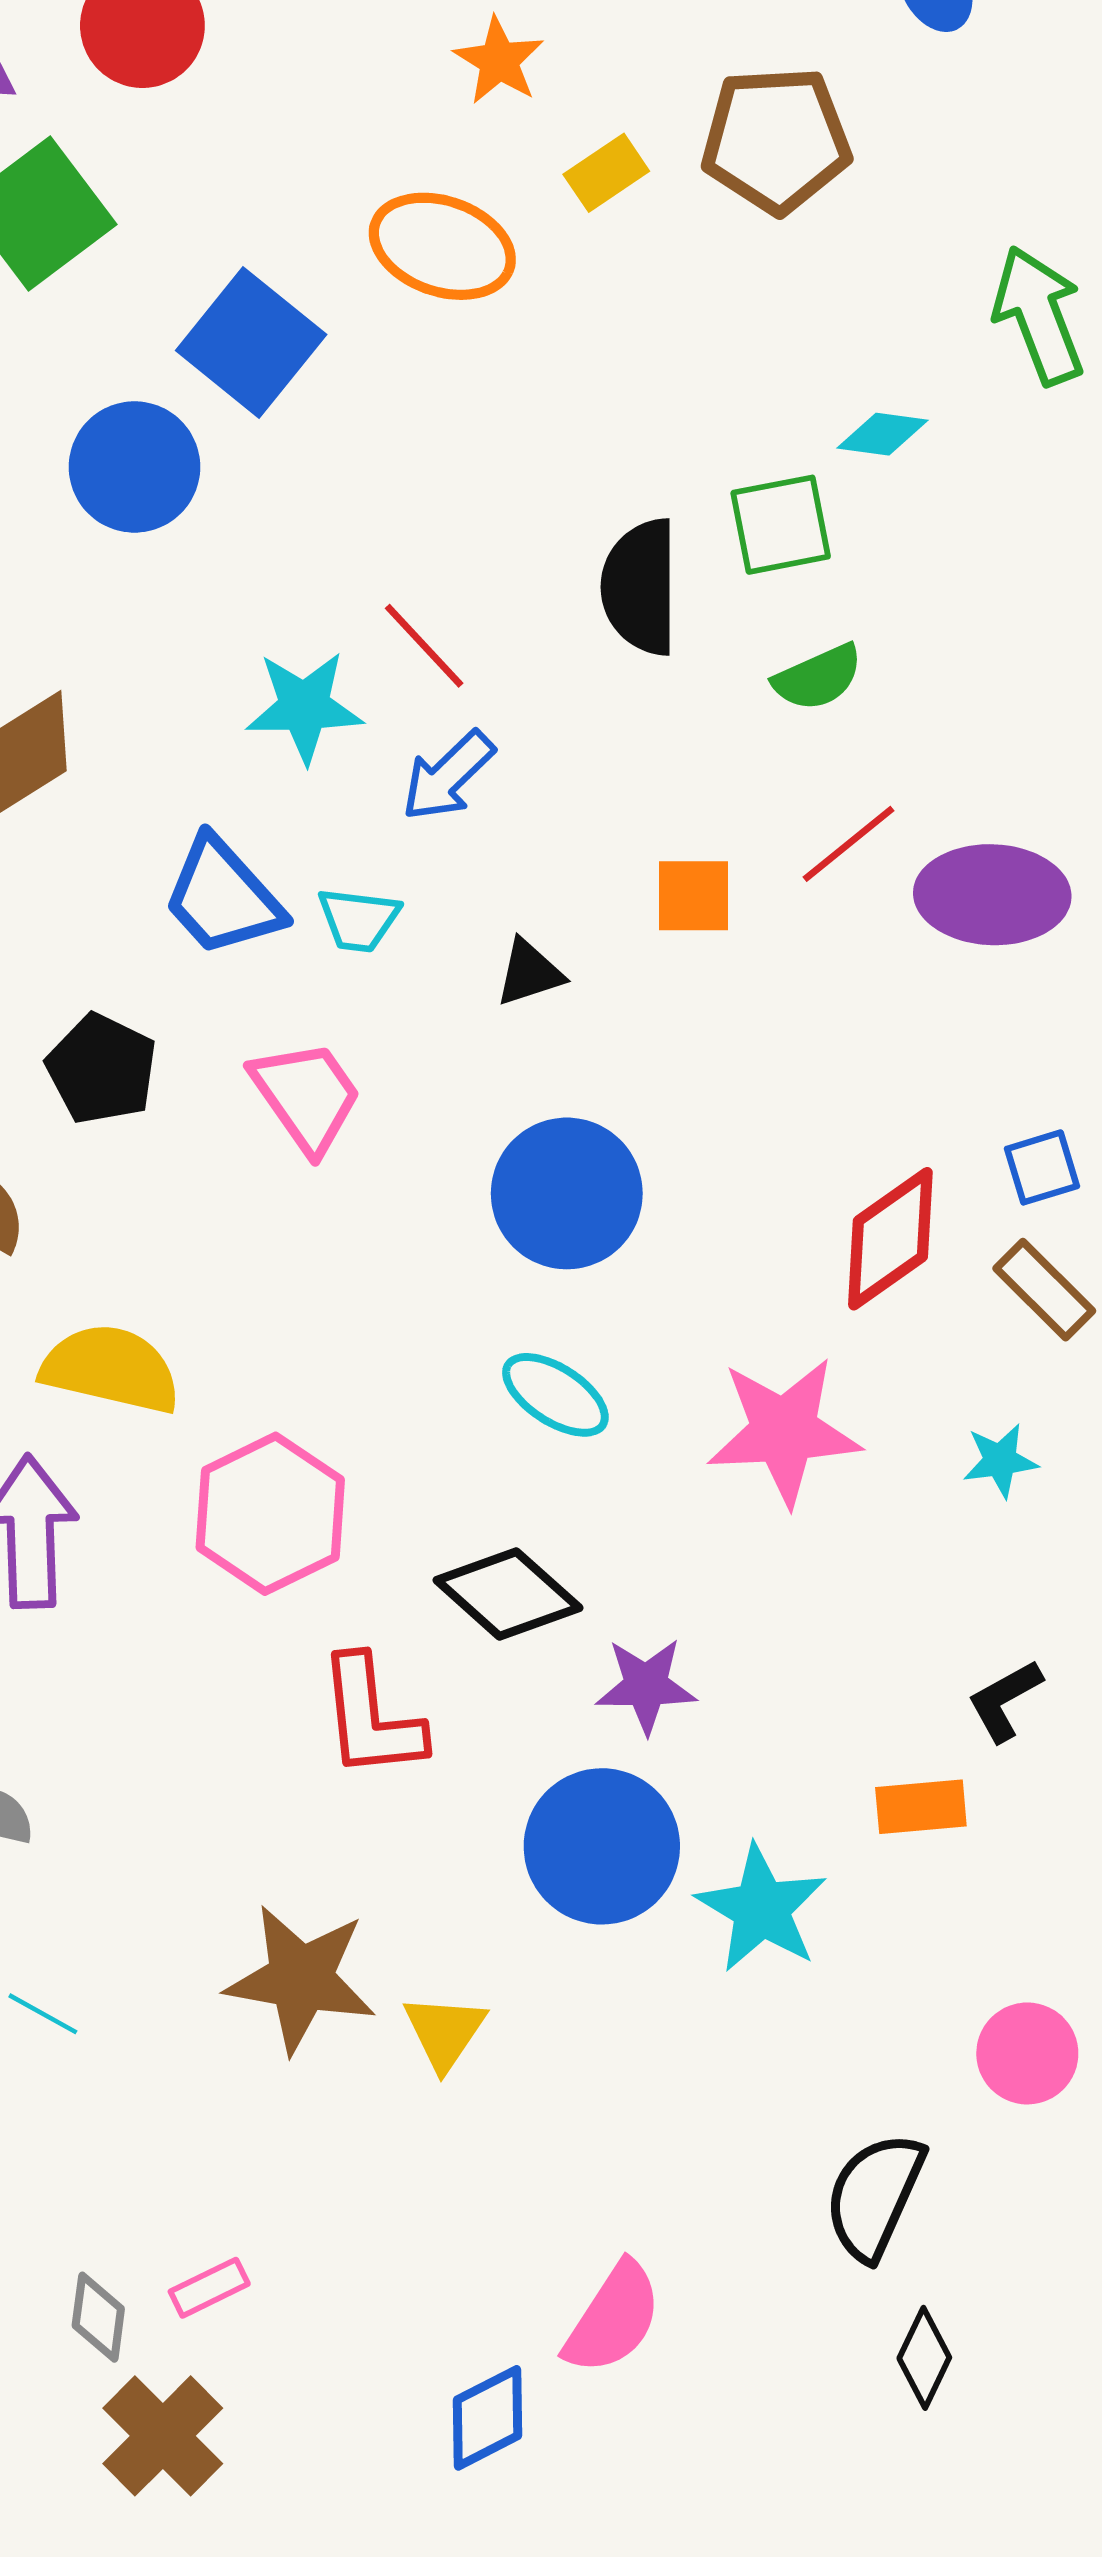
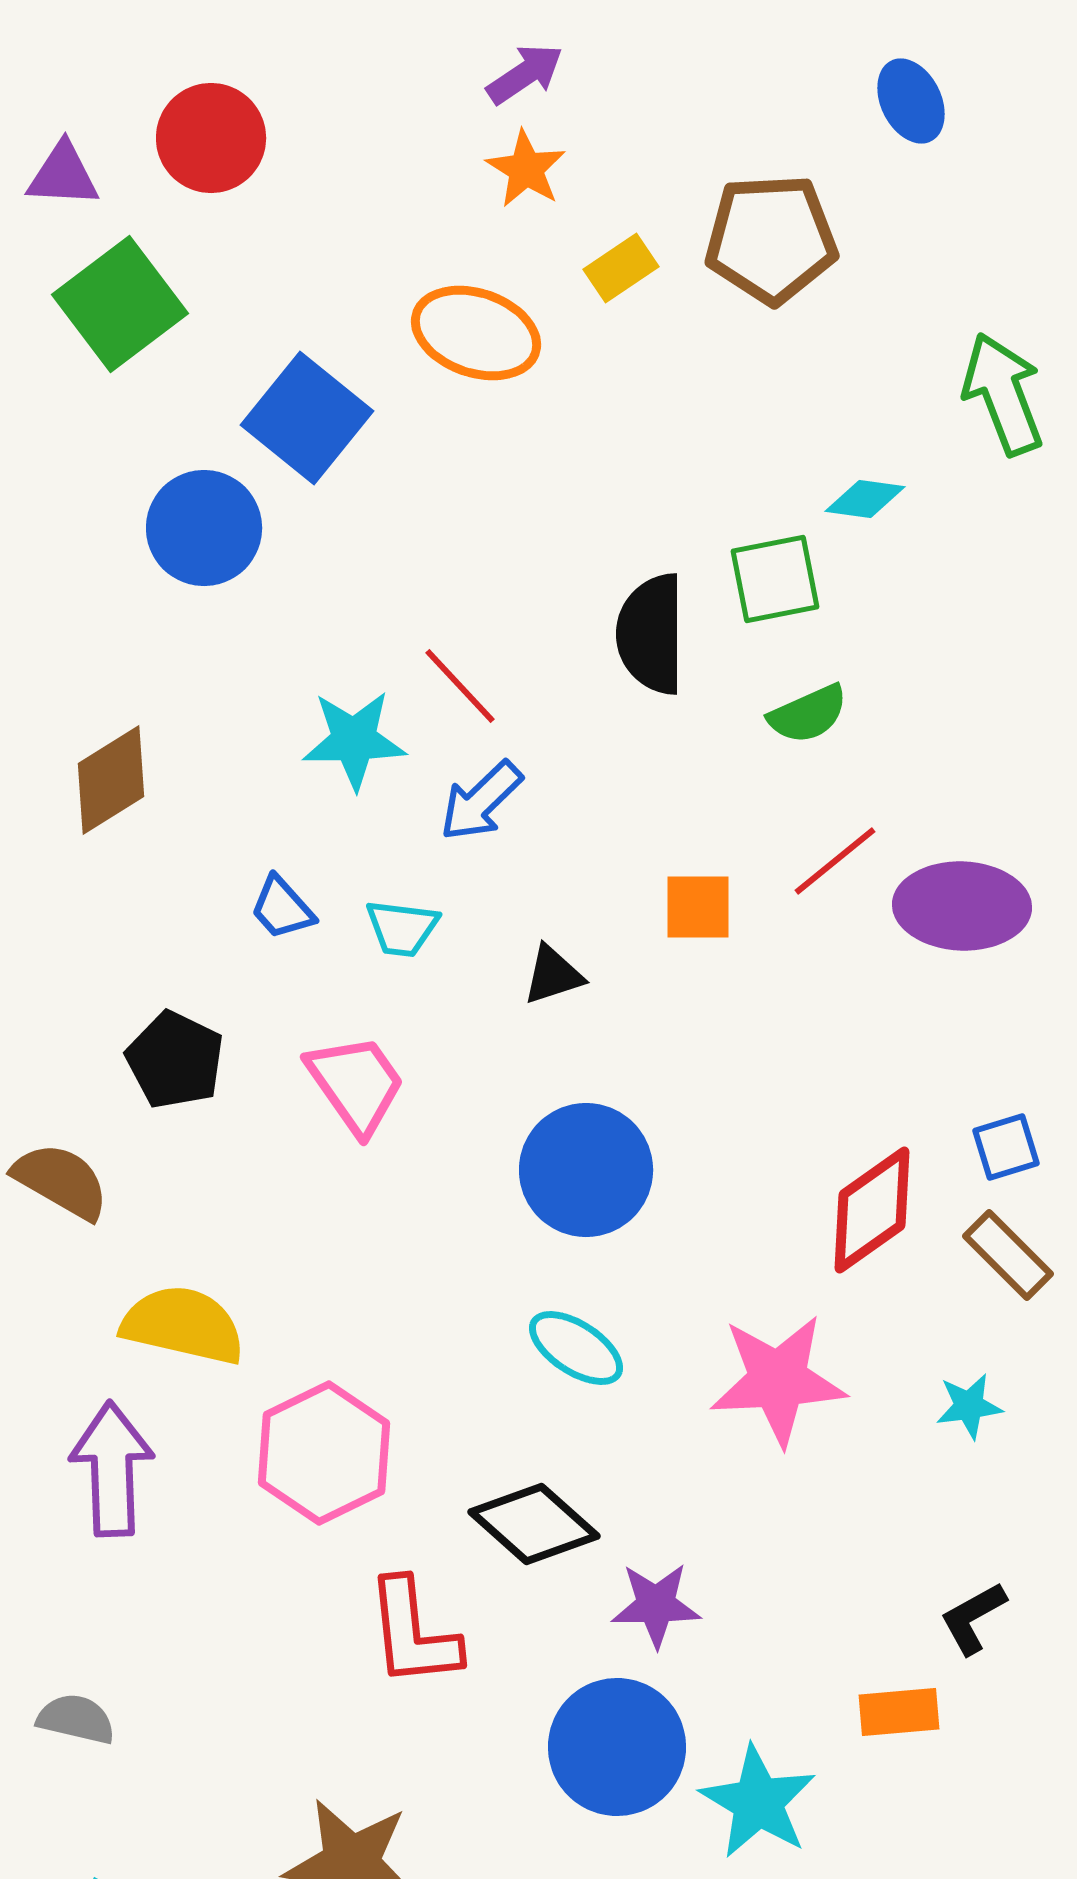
blue trapezoid: (223, 897) -> (282, 908), size x0.6

